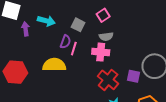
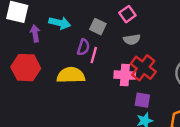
pink cross: (101, 52) -> (125, 75), moved
red hexagon: (15, 72) -> (26, 68), moved
purple square: (134, 76) -> (142, 100), moved
red cross: (108, 80) -> (143, 68), moved

